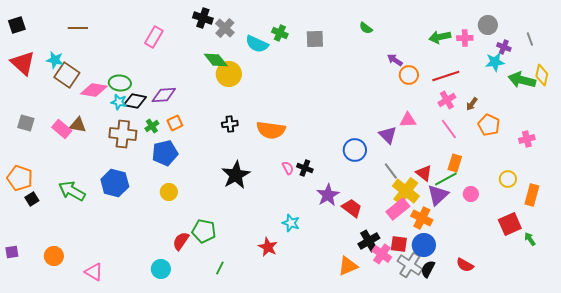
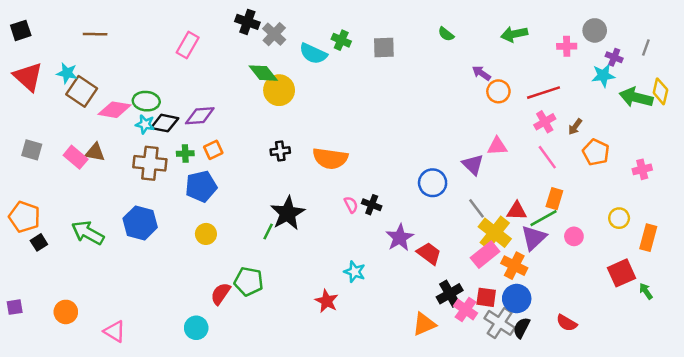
green arrow: (440, 37) -> (514, 34), moved
gray line: (530, 39) -> (646, 48), turned 40
green cross: (152, 126) -> (185, 154), turned 32
red triangle: (424, 173) -> (517, 211), turned -36
green line: (220, 268) -> (268, 232), moved

